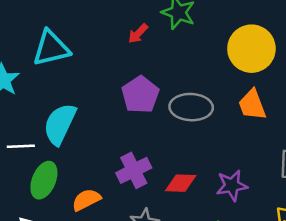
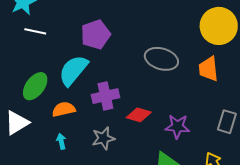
purple pentagon: (140, 95) -> (96, 35), moved
cyan semicircle: (60, 124) -> (73, 70), moved
white line: (21, 146) -> (35, 31), moved

